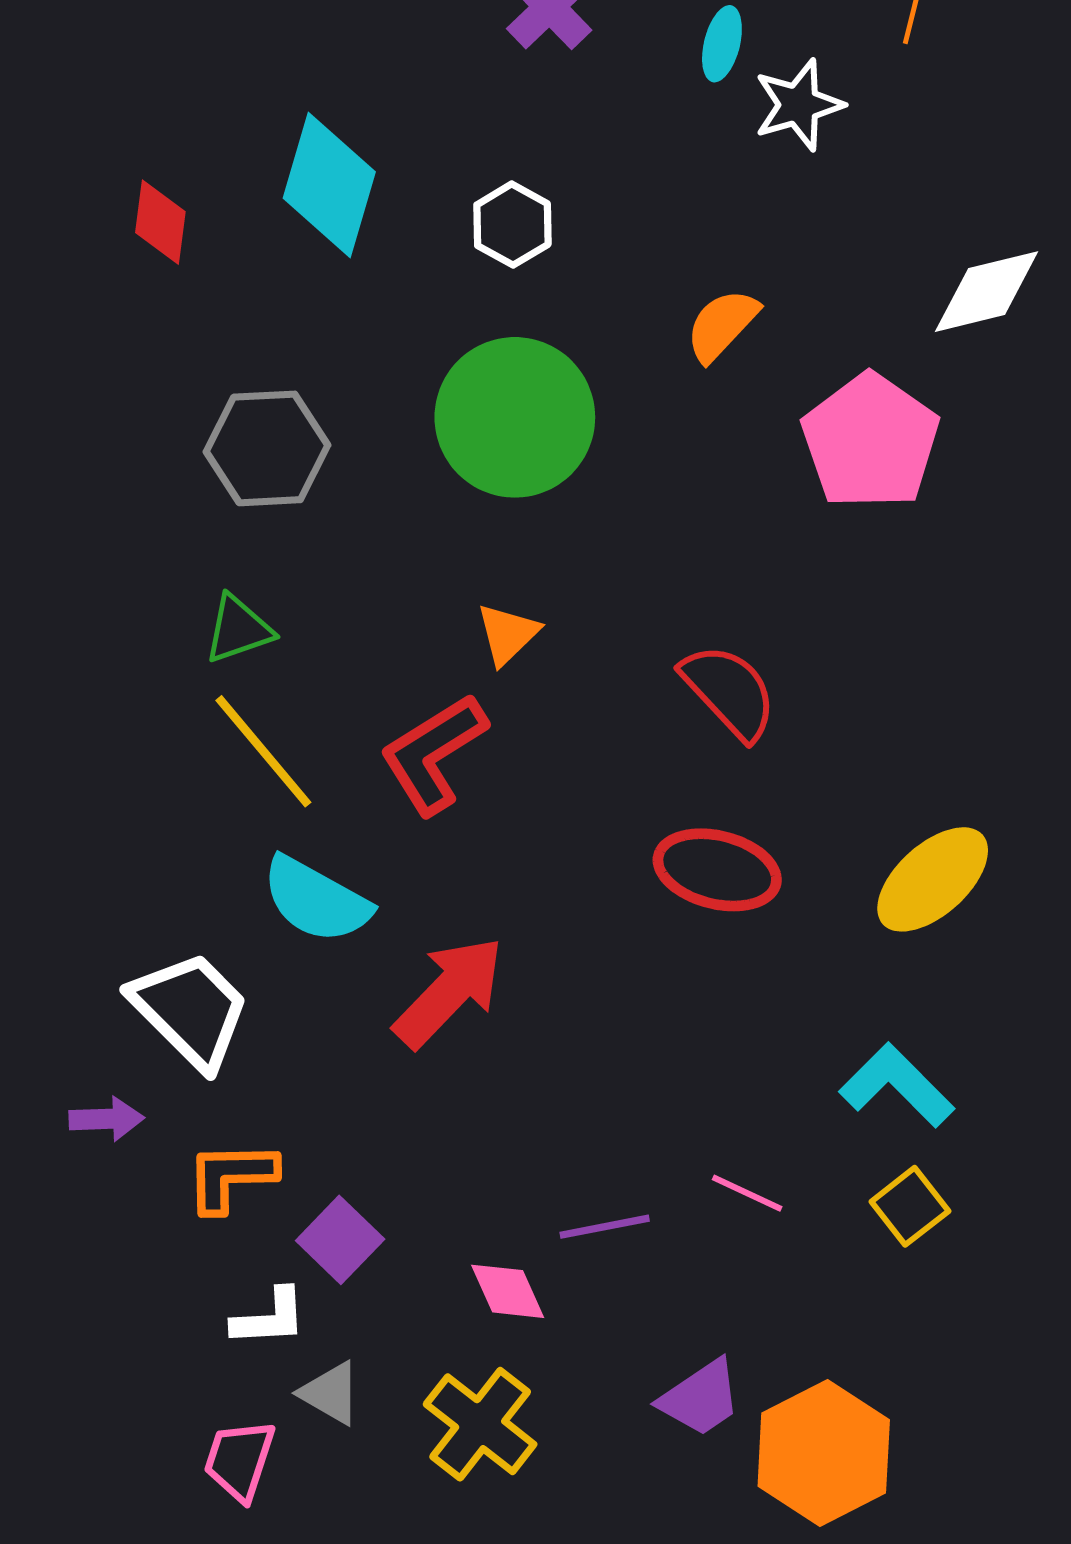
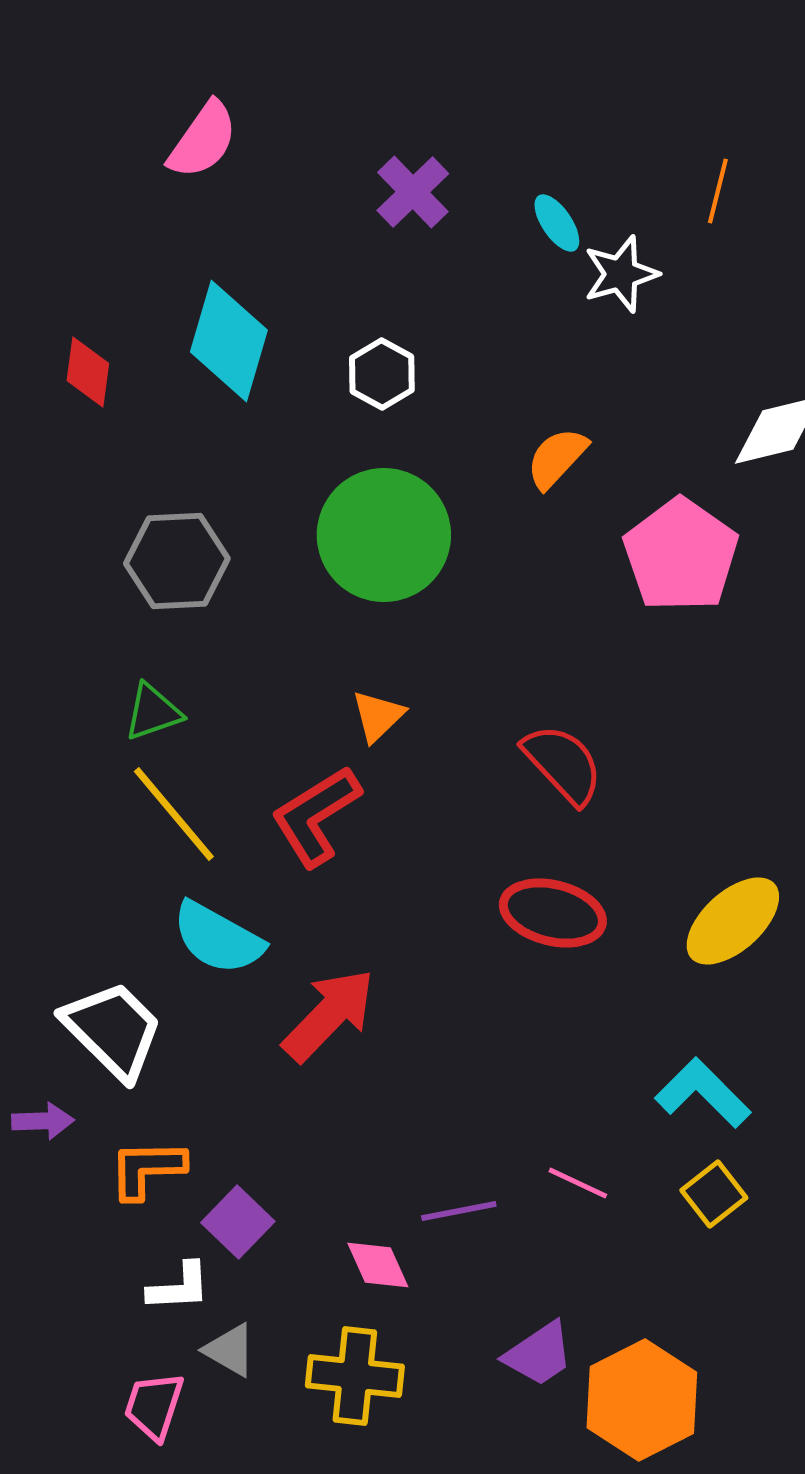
cyan ellipse: (722, 44) -> (557, 223), turned -48
yellow cross: (480, 1424) -> (355, 1376), turned -32

